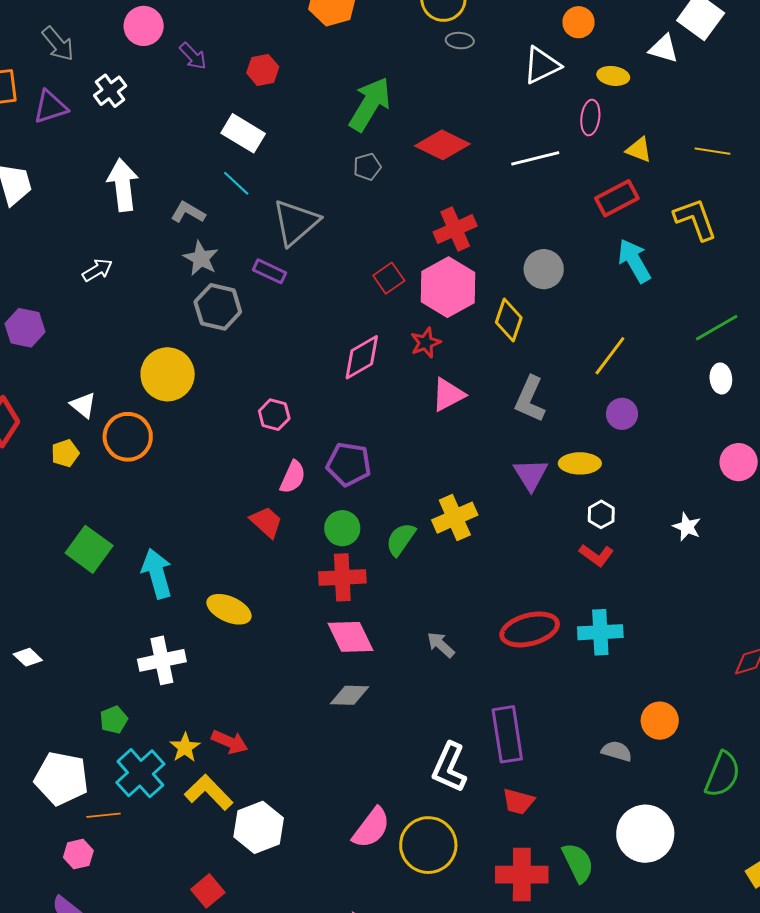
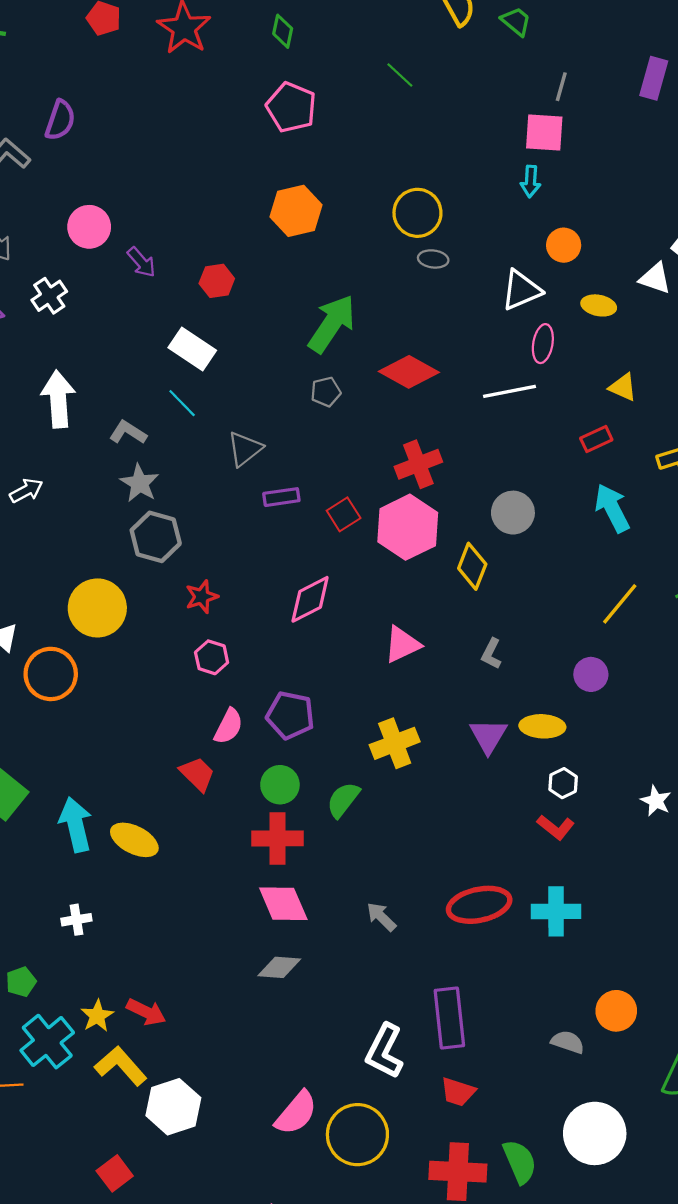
pink ellipse: (590, 118) -> (543, 344), moved
red rectangle: (617, 198) -> (596, 439), size x0.7
gray triangle: (296, 222) -> (245, 449), size x0.7
purple rectangle: (269, 271) -> (281, 497), moved, turned -36
red star: (426, 343) -> (202, 597), moved
yellow line: (610, 356) -> (620, 604), moved
gray L-shape: (530, 399) -> (491, 654), size x0.6
yellow cross: (455, 518) -> (395, 743), moved
yellow ellipse: (229, 609) -> (134, 840), moved
white cross: (162, 660) -> (76, 920), size x0.6

